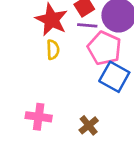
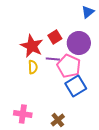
purple line: (87, 25) -> (53, 59), moved
blue square: (114, 77) -> (76, 86), turned 30

